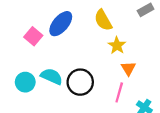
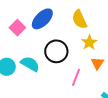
black circle: (80, 82) -> (56, 51), moved
pink line: (119, 92) -> (76, 77), moved

